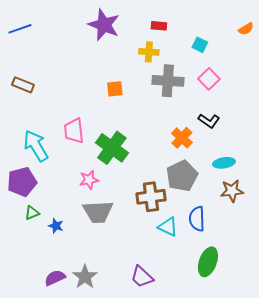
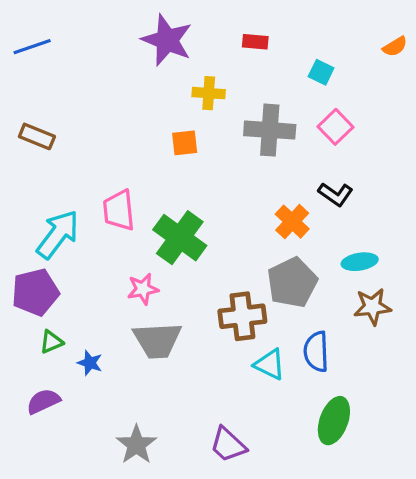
yellow cross: (149, 52) -> (209, 93), moved
cyan arrow: (36, 146) -> (58, 234), turned 68
purple semicircle: (55, 278) -> (43, 401), moved

